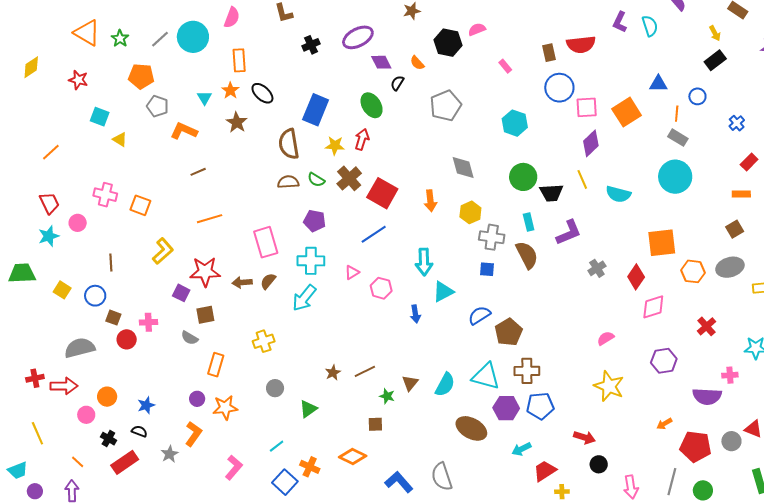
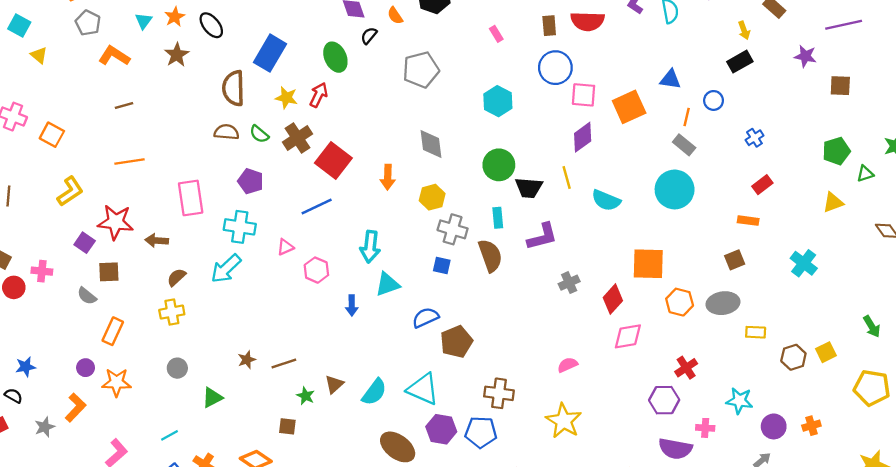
brown semicircle: (268, 281) -> (176, 277), moved
purple hexagon: (664, 361) -> (664, 400), moved
brown cross: (527, 371) -> (499, 393), moved

